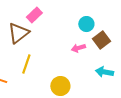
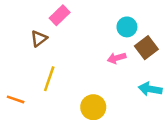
brown triangle: (18, 33) -> (39, 39), size x0.6

